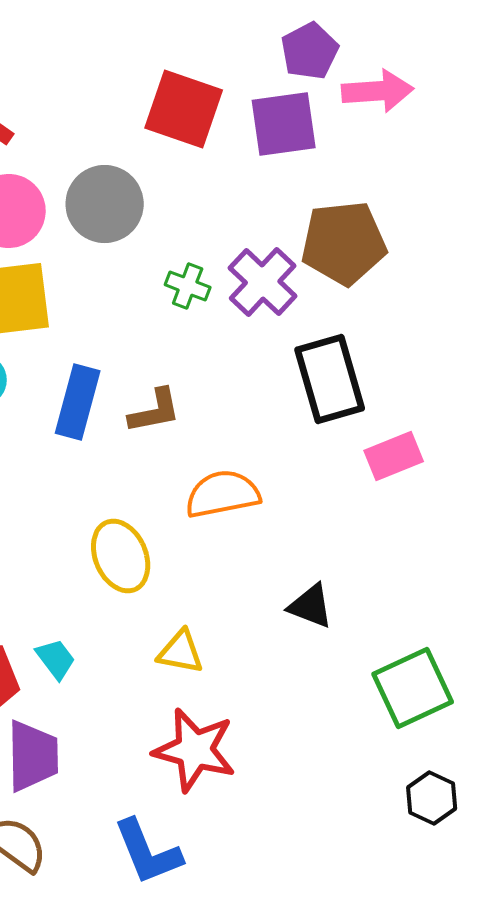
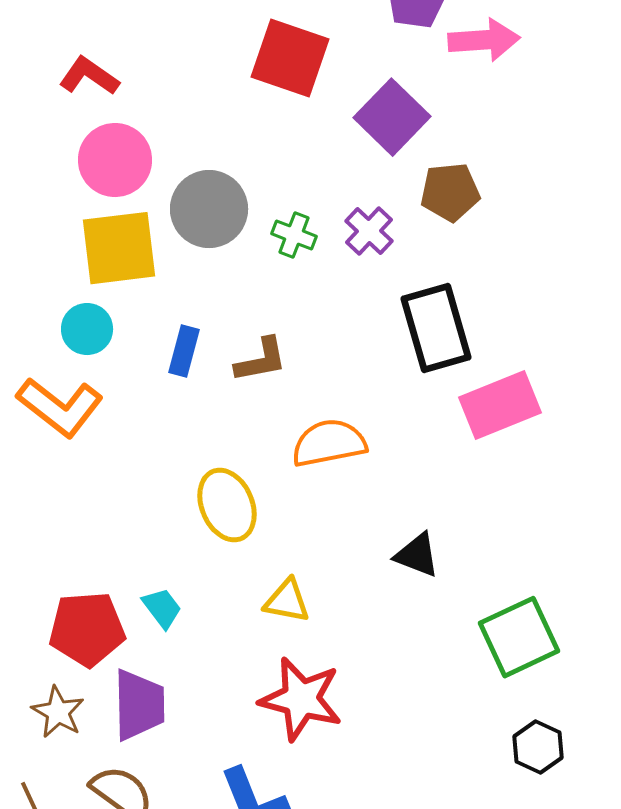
purple square: (284, 124) -> (392, 117), moved, turned -38
gray circle: (105, 204) -> (209, 209), moved
brown pentagon: (344, 243) -> (450, 192), size x0.7
purple cross: (263, 282) -> (369, 231), size x0.7
blue rectangle: (78, 402) -> (184, 351), size x0.7
pink rectangle: (394, 456) -> (500, 405), size x1.4

